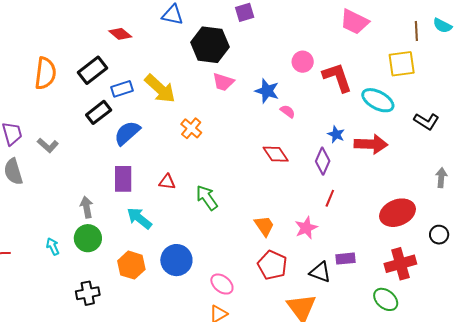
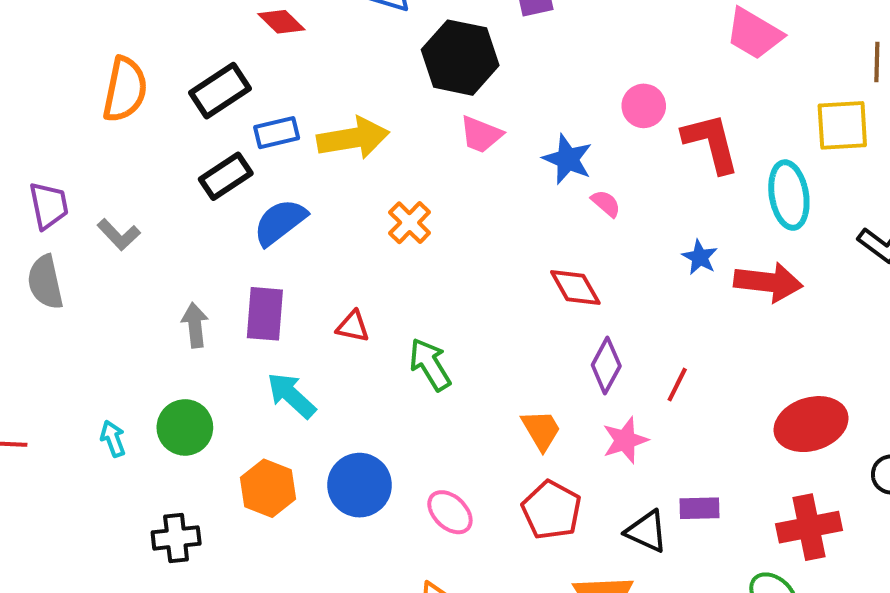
yellow arrow: (160, 89) -> (353, 138), turned -56
cyan ellipse: (378, 100) -> (789, 195), turned 48
purple diamond: (323, 161) -> (606, 365), moved
gray arrow: (87, 207) -> (195, 325), moved
pink ellipse: (222, 284) -> (450, 512), moved

